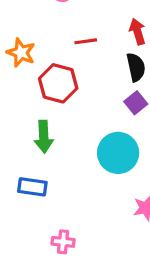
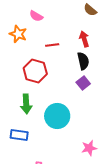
orange star: (21, 53) -> (18, 34), moved
cyan circle: (118, 153) -> (57, 116), moved

